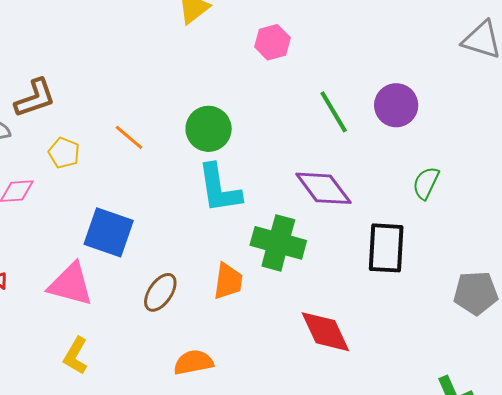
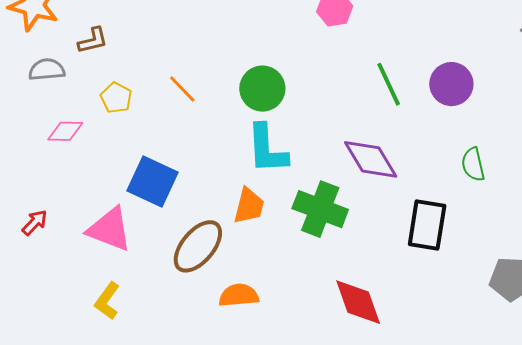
brown L-shape: (35, 98) -> (93, 40), size x0.7
green semicircle: (426, 183) -> (473, 164), turned -44
orange trapezoid: (228, 281) -> (249, 206), moved
brown ellipse: (160, 292) -> (198, 246), size x1.4
orange semicircle: (193, 362) -> (239, 295), moved

